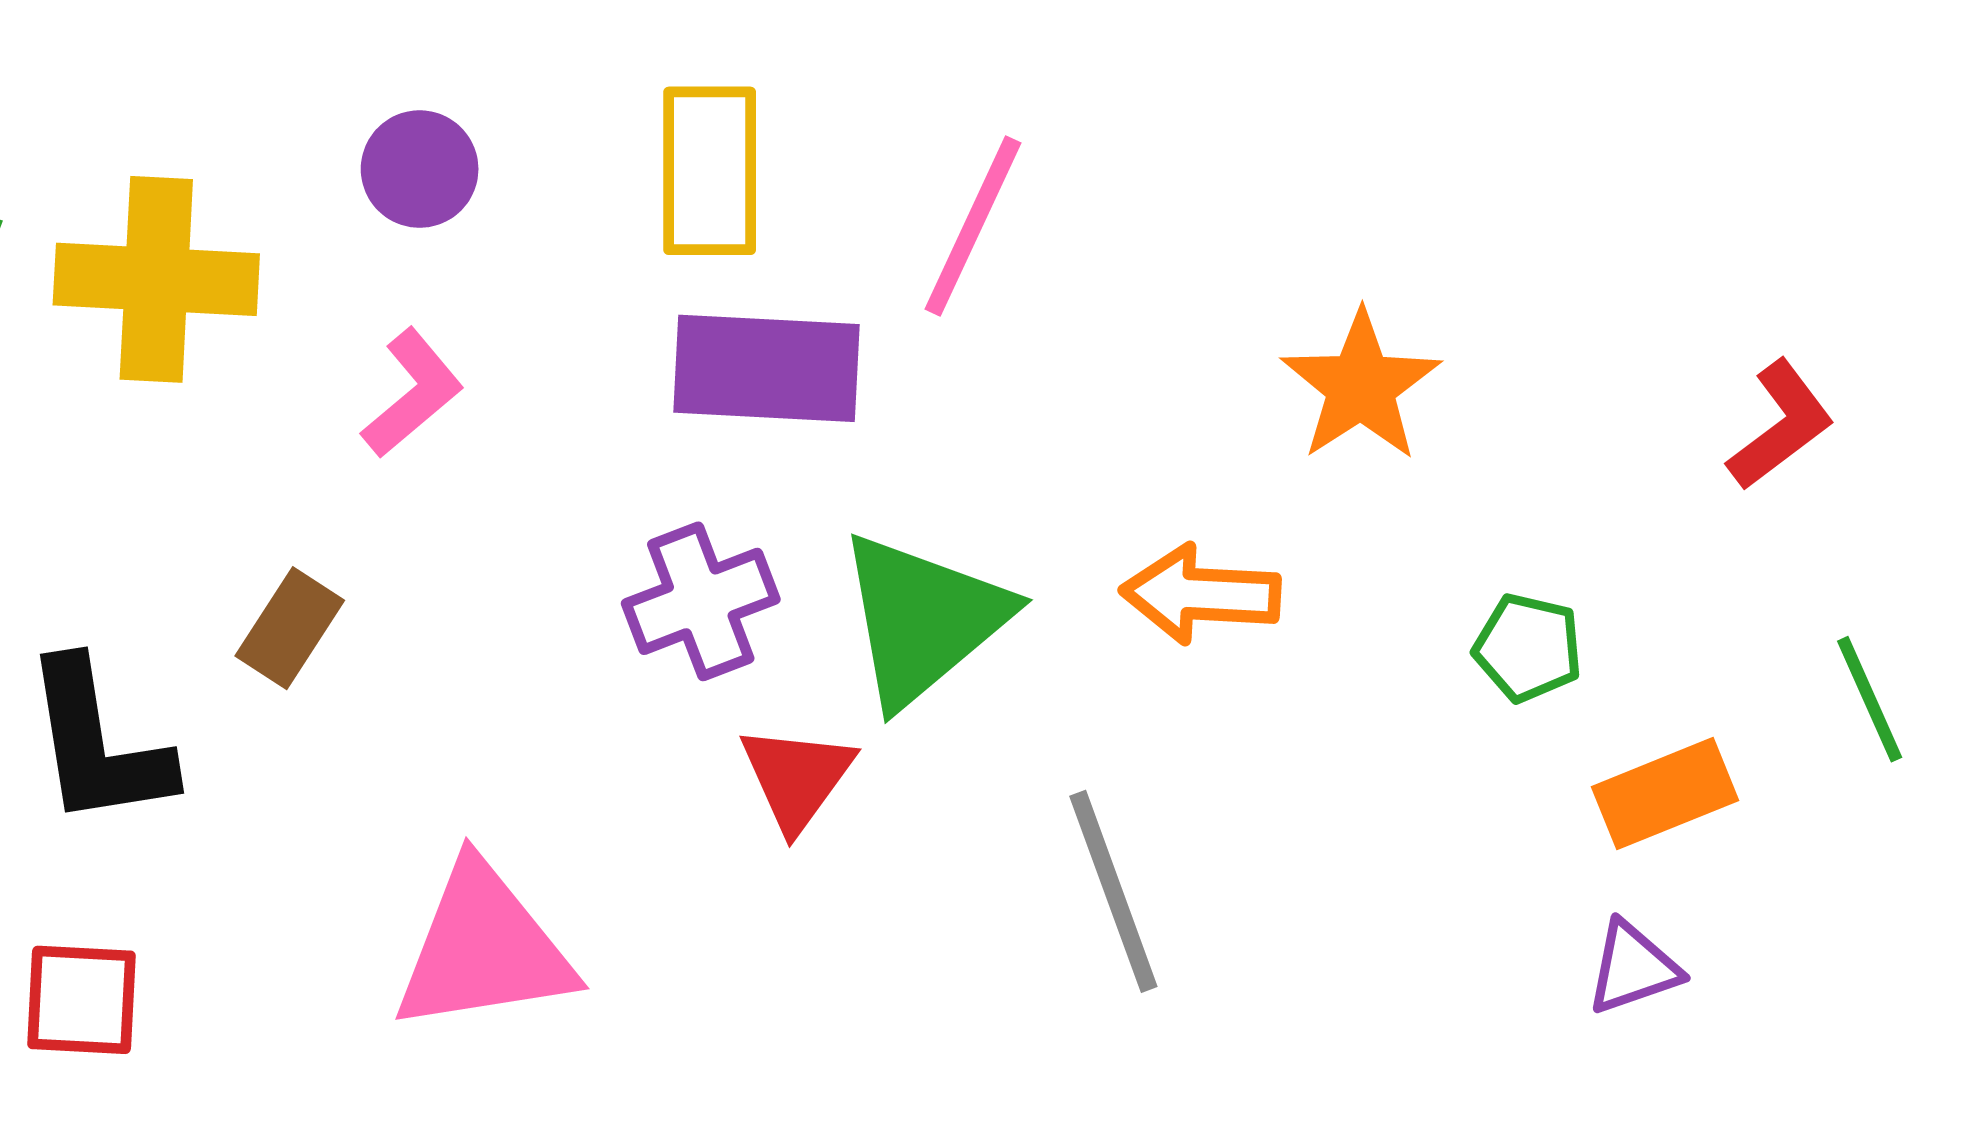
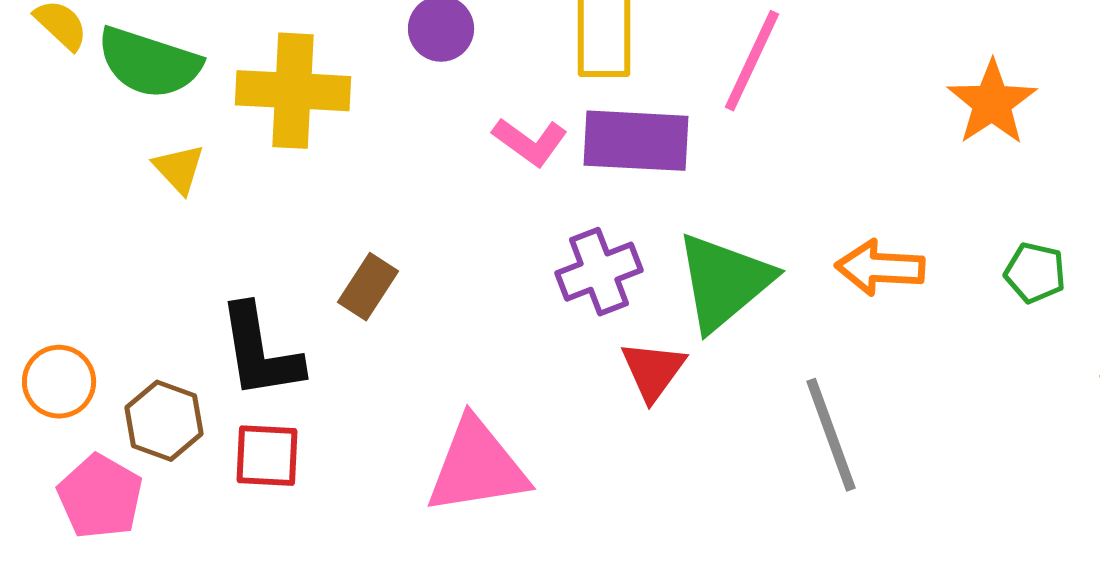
orange star: (1361, 386) -> (992, 103), moved
pink L-shape: (412, 393) -> (530, 142), moved, turned 76
green pentagon: (1528, 648) -> (1035, 273), moved
red square: (82, 1000) -> (267, 456), moved

